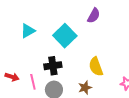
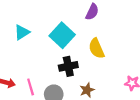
black cross: (53, 66) -> (68, 66), moved
yellow semicircle: (96, 67) -> (96, 48), moved

